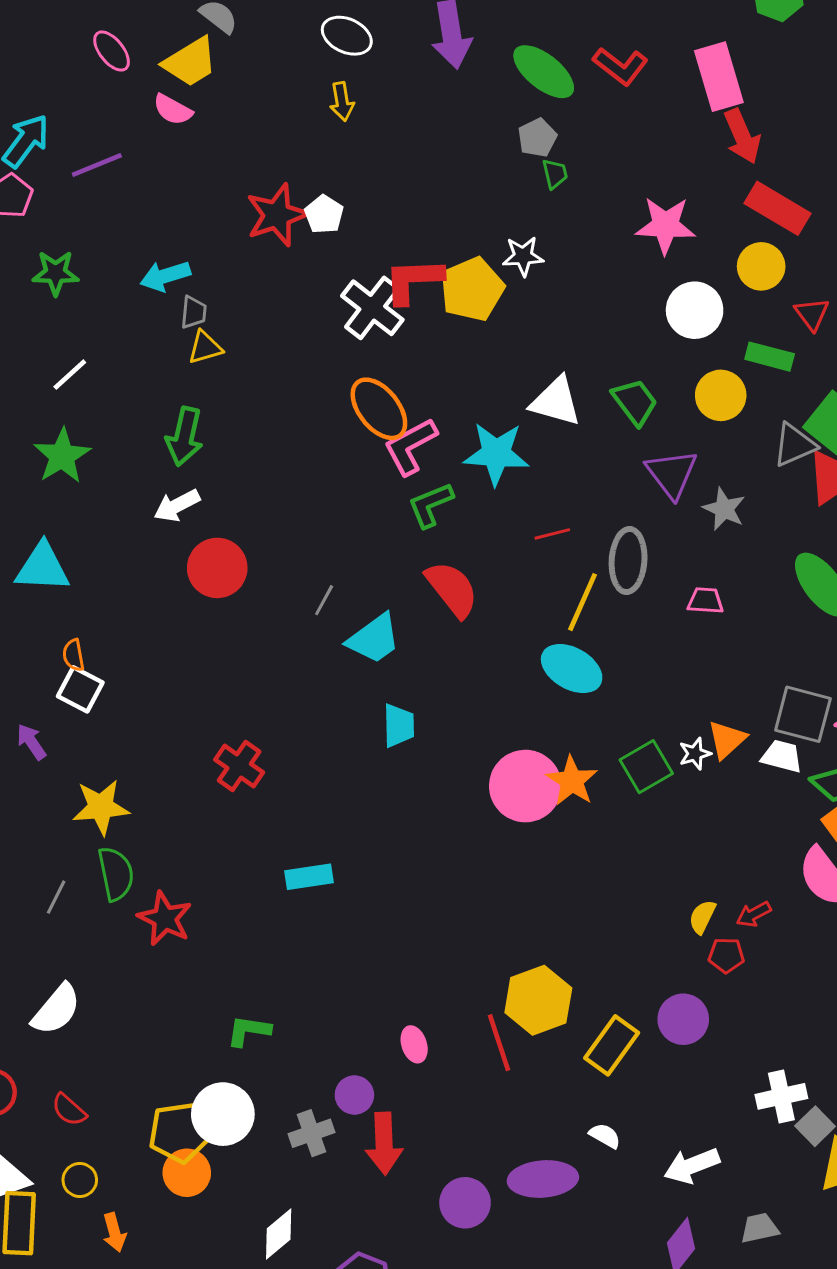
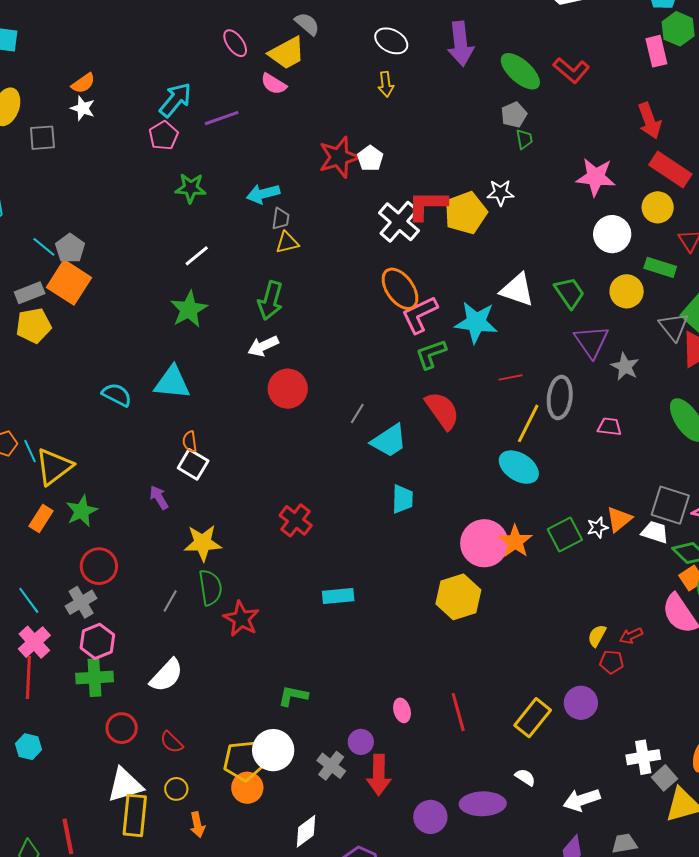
pink rectangle: (719, 77) -> (656, 51), moved, size x0.7
gray triangle: (794, 445) -> (674, 327), turned -48
yellow hexagon: (538, 1000) -> (458, 597), moved
gray cross: (312, 1133) -> (331, 766), turned -36

